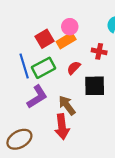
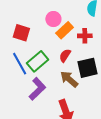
red square: (45, 39) -> (21, 33), moved, turned -30
orange rectangle: (66, 41) -> (65, 30), moved
brown arrow: (67, 105) -> (69, 79), moved

